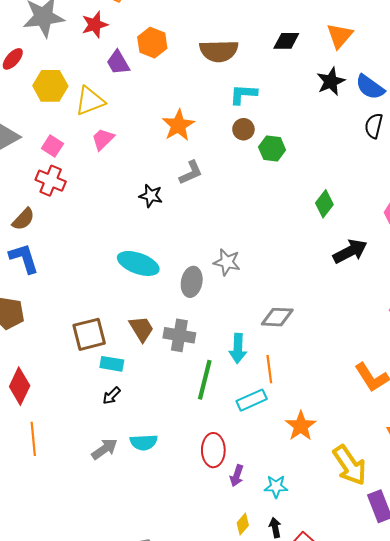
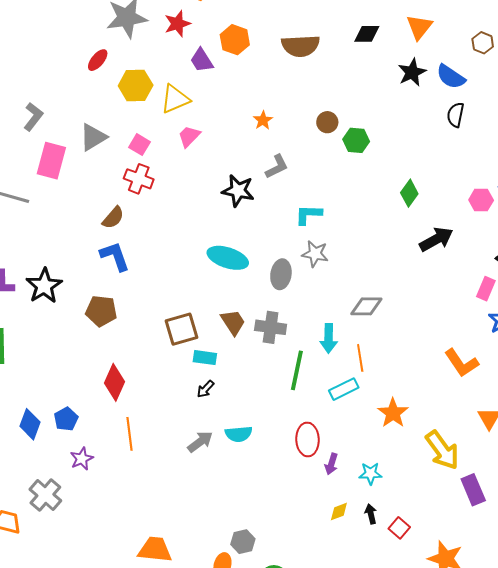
cyan L-shape: (243, 94) -> (308, 214), moved
orange star: (178, 125) -> (263, 120), size x0.6
black star: (151, 196) -> (238, 191), size x1.4
yellow diamond: (243, 524) -> (339, 511), turned 30

